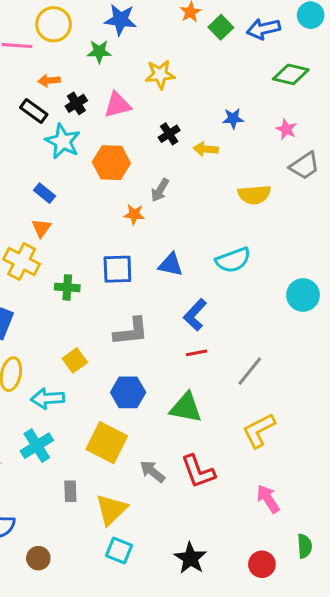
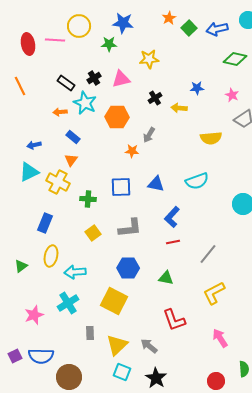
orange arrow: (49, 81) -> (60, 112), moved
yellow square: (75, 360) -> (93, 233), moved
green triangle: (186, 408) -> (166, 278), size x0.7
gray arrow: (152, 471) -> (149, 346), moved
brown circle: (38, 558) -> (69, 377), size x1.6
black star: (190, 558) -> (156, 378), moved

